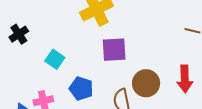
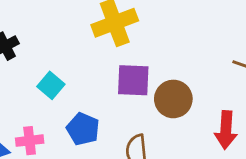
brown circle: (146, 83) -> (173, 99), moved

